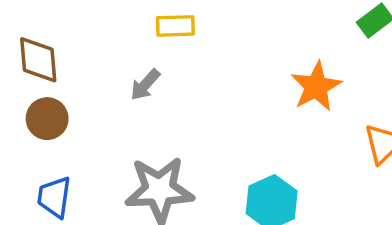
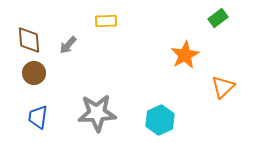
gray arrow: (145, 85) -> (68, 45), moved

